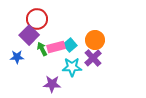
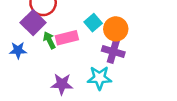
cyan square: (70, 45) -> (93, 23), moved
purple cross: (93, 58) -> (113, 51), turned -30
cyan star: (72, 67) -> (99, 78), moved

